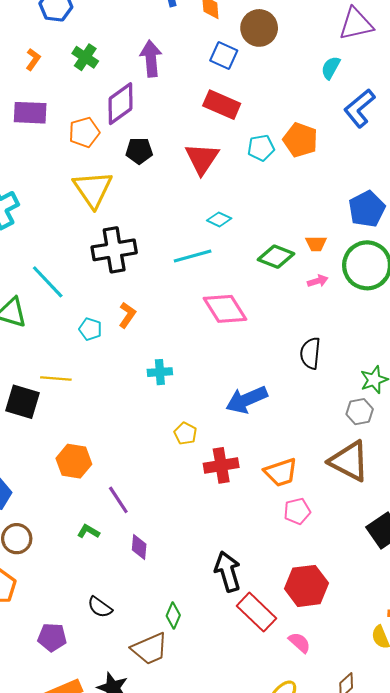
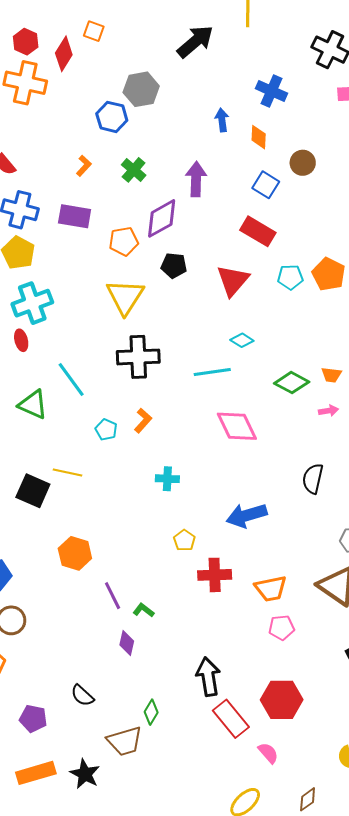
brown circle: (259, 28) -> (303, 163), size x0.7
green L-shape: (88, 531) -> (143, 610), moved

